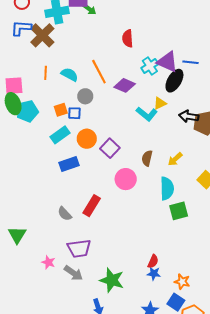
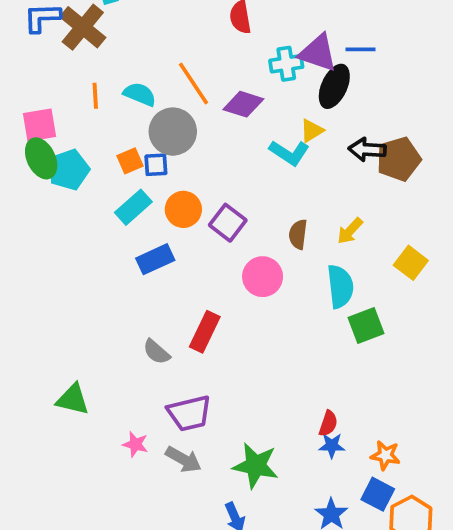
cyan cross: (150, 66) -> (286, 64), turned 30
gray circle: (85, 96) -> (173, 132), size x1.6
green triangle: (17, 235) -> (73, 399), turned -42

